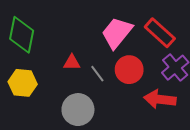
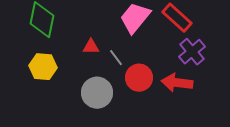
red circle: (129, 70) -> (139, 78), moved

